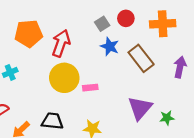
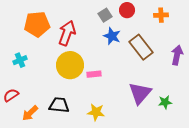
orange cross: (163, 24) -> (161, 15), size x0.6

